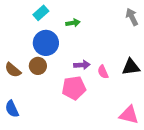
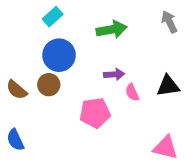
green arrow: (73, 23) -> (112, 30), moved, size x1.6
purple arrow: (82, 65) -> (114, 74), moved

